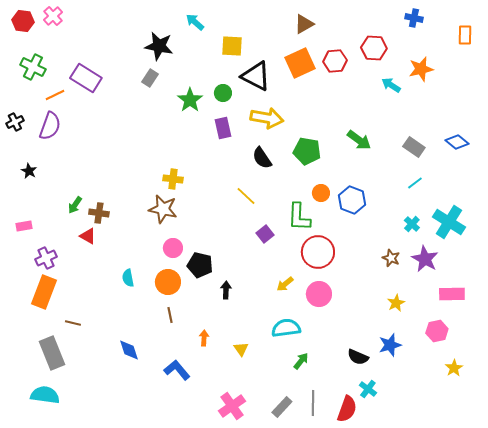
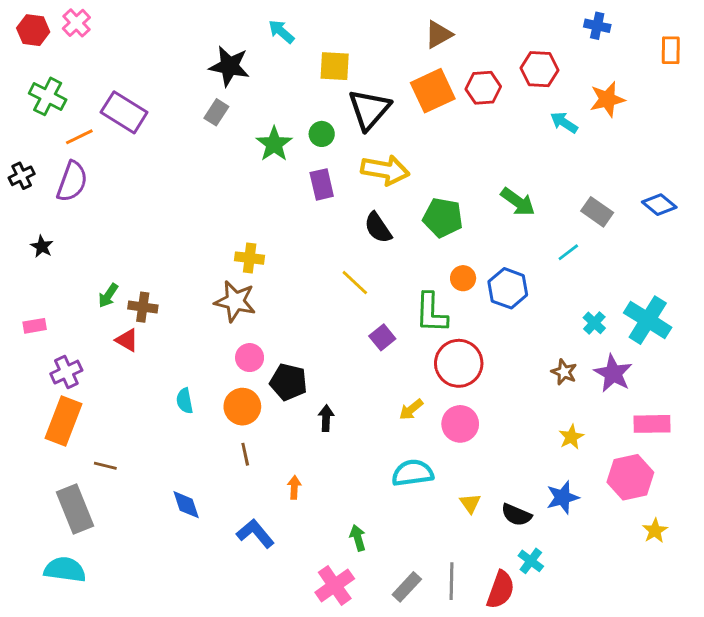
black triangle: (256, 76) -> (369, 109), turned 44
cyan line: (415, 183) -> (568, 252), moved
pink hexagon: (437, 331) -> (630, 477), size x1.4
yellow triangle: (241, 349) -> (470, 503), moved
green arrow: (301, 361) -> (358, 538), moved, turned -54

